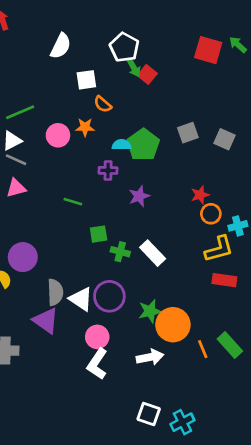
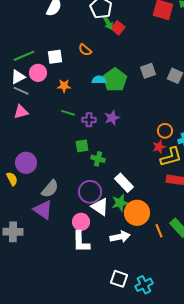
white square: (86, 80) -> (55, 57), moved
orange star: (85, 127) -> (64, 86), moved
pink circle: (58, 135) -> (38, 73), moved
purple cross: (108, 170) -> (89, 120), moved
red star: (200, 195) -> (159, 147), moved
green line: (73, 202) -> (68, 113), moved
white rectangle: (153, 253) -> (124, 183), moved
gray semicircle: (55, 292) -> (50, 189), turned 42
white triangle: (81, 299) -> (100, 207), moved
white L-shape: (97, 364) -> (81, 242), turned -35

